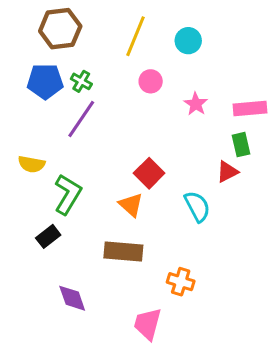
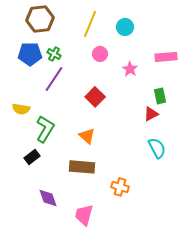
pink rectangle: (250, 108) -> (166, 57), moved
red square: (149, 173) -> (95, 97), moved
cyan semicircle: (197, 206) -> (157, 148), moved
pink trapezoid: (148, 324) -> (84, 215), moved

